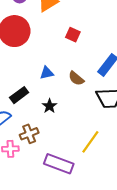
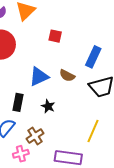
blue triangle: (47, 73) -> (39, 76), size x1.5
black rectangle: (19, 95) -> (18, 102), turned -30

